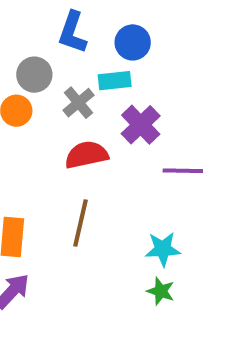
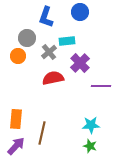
blue circle: (133, 42) -> (80, 12), moved
brown line: (80, 223) -> (42, 133), moved

